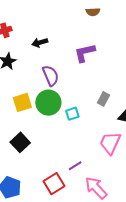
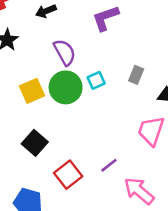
cyan square: (72, 114) -> (96, 80), moved
red square: (54, 184) -> (68, 175), moved

